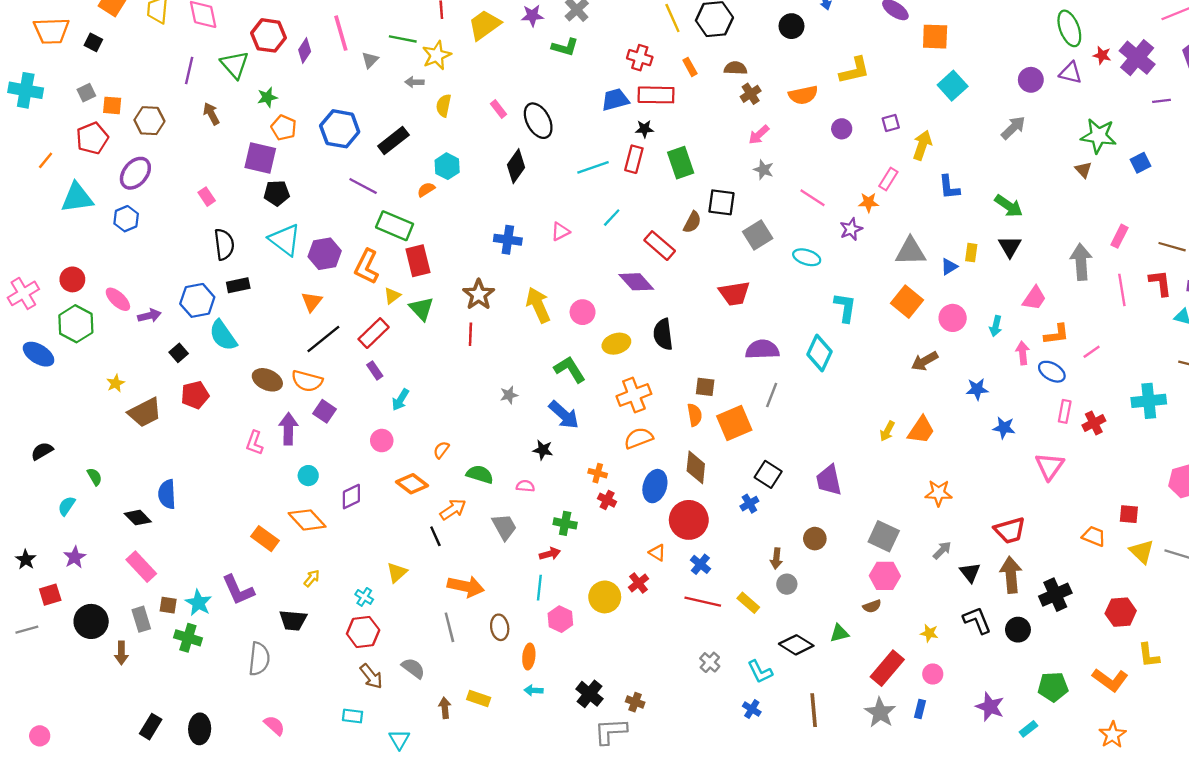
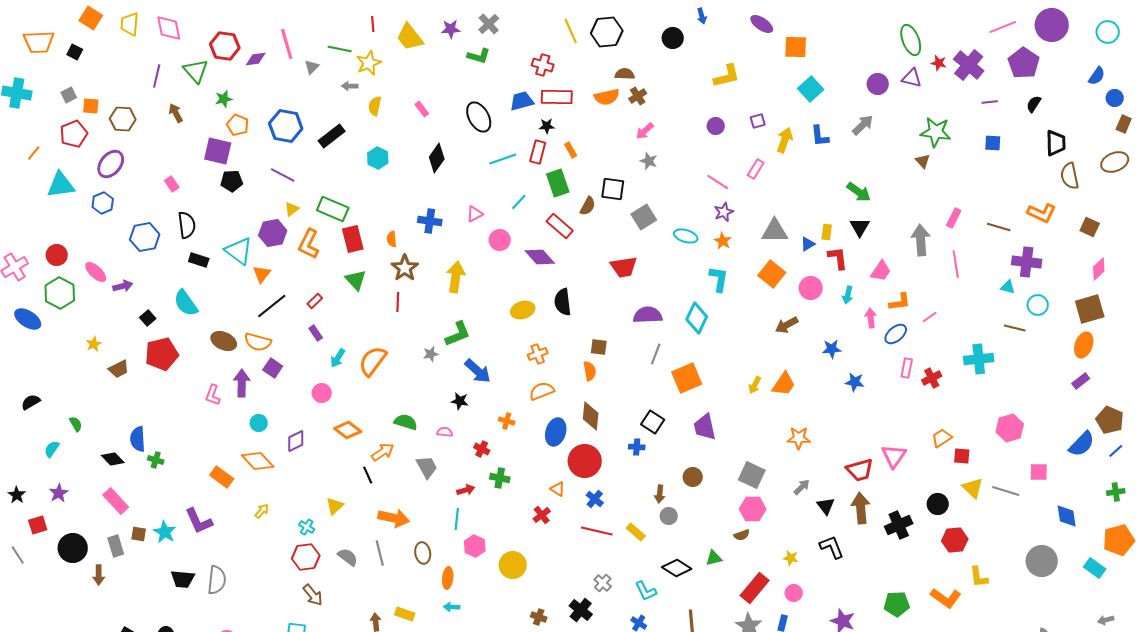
yellow trapezoid: (484, 25) -> (410, 37), turned -92
purple diamond: (305, 51) -> (256, 59), turned 50
orange rectangle: (690, 67) -> (571, 150), moved
orange semicircle: (803, 95) -> (607, 97), moved
black ellipse: (538, 121) -> (479, 117), moved
green rectangle: (681, 163) -> (558, 183), moved
blue square: (1141, 163) -> (993, 143), moved, turned 30
purple line: (363, 186) -> (283, 175), moved
blue L-shape: (949, 187) -> (820, 136), moved
orange semicircle: (426, 190) -> (392, 239), moved, turned -63
pink line: (813, 198) -> (718, 182), moved
orange star: (869, 202) -> (723, 241), moved, turned 30
cyan triangle: (285, 240) -> (239, 251), moved
red L-shape: (1160, 283) -> (838, 258), moved
black rectangle: (238, 285) -> (199, 260), turned 30
yellow triangle: (392, 296) -> (292, 209), moved
blue hexagon: (197, 300) -> (145, 237), moved
yellow arrow: (538, 305) -> (456, 277), turned 32
pink circle: (583, 312) -> (500, 240), moved
red rectangle: (374, 333) -> (315, 301), size x0.6
green L-shape: (570, 369) -> (458, 334), moved, turned 100
blue ellipse: (1052, 372) -> (896, 334), turned -70
red pentagon: (195, 395) -> (162, 354), size x1.4
orange cross: (634, 395) -> (538, 354), size x0.7
brown trapezoid: (145, 413) -> (119, 369), size x0.7
orange square: (734, 423) -> (687, 378), moved
orange semicircle: (441, 450) -> (373, 361), moved, size x2.0
pink triangle: (1049, 466) -> (894, 456), moved
red cross: (607, 500) -> (482, 449), moved
blue cross: (749, 504) -> (637, 447), turned 35
green cross: (565, 523) -> (500, 478), moved
orange trapezoid: (1094, 536) -> (942, 438), moved, turned -55
yellow circle: (605, 597) -> (513, 565), moved
black trapezoid: (293, 620) -> (183, 579), moved
gray line: (27, 630) -> (18, 555), turned 72
black circle: (1018, 630) -> (938, 504), moved
green cross: (188, 638) -> (156, 460), moved, size x0.7
gray semicircle: (413, 668) -> (348, 557), moved
black cross: (590, 694) -> (581, 610), moved

